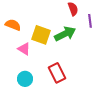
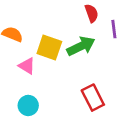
red rectangle: (57, 73) -> (93, 98), moved

